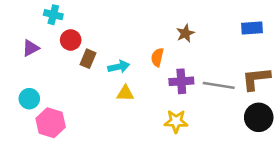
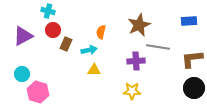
cyan cross: (53, 15) -> (48, 11), moved
brown star: (185, 33) -> (139, 25), size x1.6
purple triangle: (31, 48) -> (23, 36), size x1.5
orange semicircle: (157, 57) -> (101, 32), moved
gray line: (219, 85) -> (158, 47), moved

